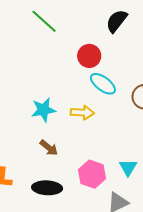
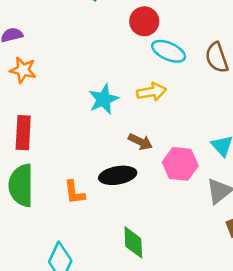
brown arrow: (49, 148) -> (140, 142), moved
black ellipse: (47, 188) -> (118, 175), moved

